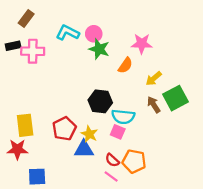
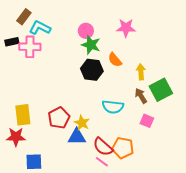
cyan L-shape: (68, 33) -> (40, 28), moved
pink star: (142, 44) -> (126, 28), moved
orange semicircle: (125, 65) -> (115, 60), turned 105
yellow arrow: (154, 78) -> (141, 72), turned 126
black hexagon: (100, 101) -> (92, 70), moved
pink square: (118, 132) -> (147, 121), moved
red semicircle: (112, 160) -> (103, 147), size x1.5

